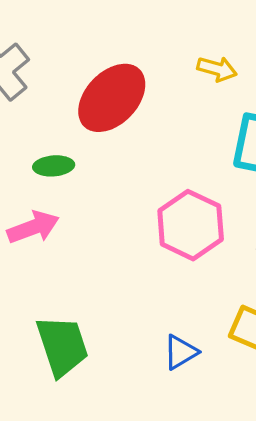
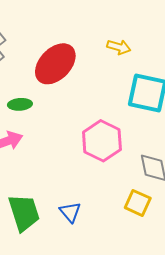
blue triangle: (180, 352) -> (70, 212), moved, turned -40

